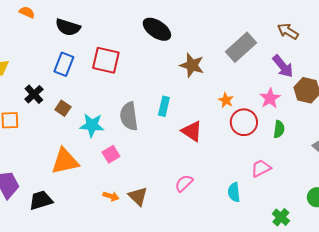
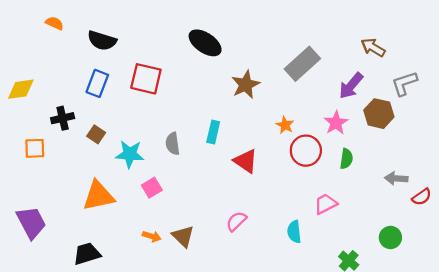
brown arrow: (288, 31) -> (373, 48), moved
brown star: (192, 65) -> (246, 85), turned 30
purple arrow: (283, 66) -> (351, 86), turned 80
black cross: (34, 94) -> (63, 118), turned 30
gray semicircle: (129, 116) -> (173, 144), size x0.7
black trapezoid: (41, 200) -> (87, 254), moved

